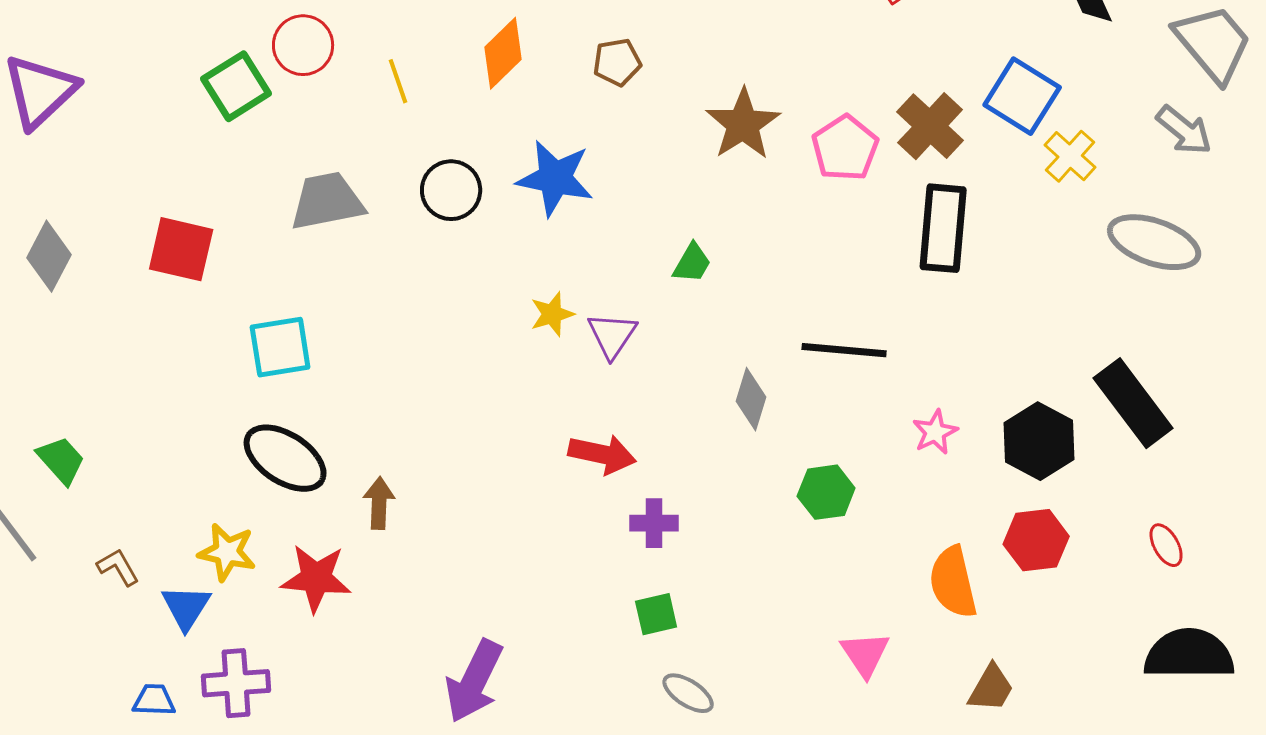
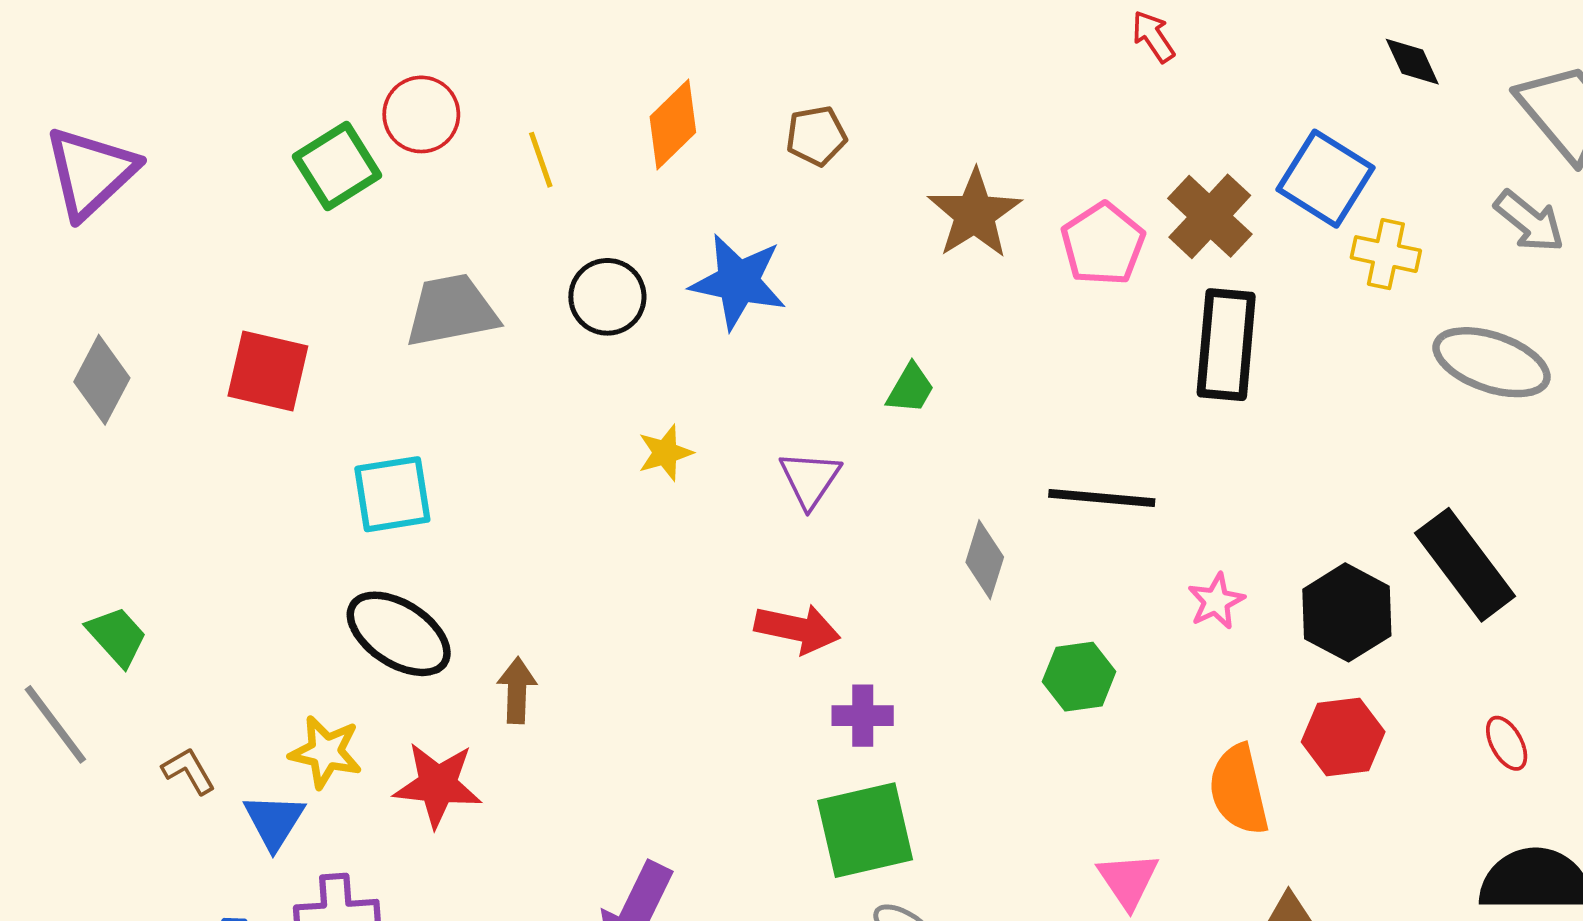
yellow cross: (1070, 156) -> (1386, 254), turned -30
yellow star: (552, 314) -> (665, 453), moved
green square: (656, 614) -> (865, 830), size x1.8

